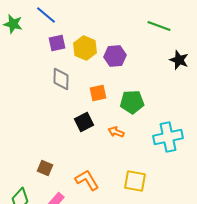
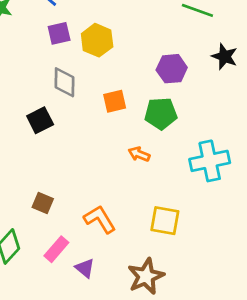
purple hexagon: (115, 56) -> (172, 69), moved
black square: (84, 122) -> (40, 120), moved

